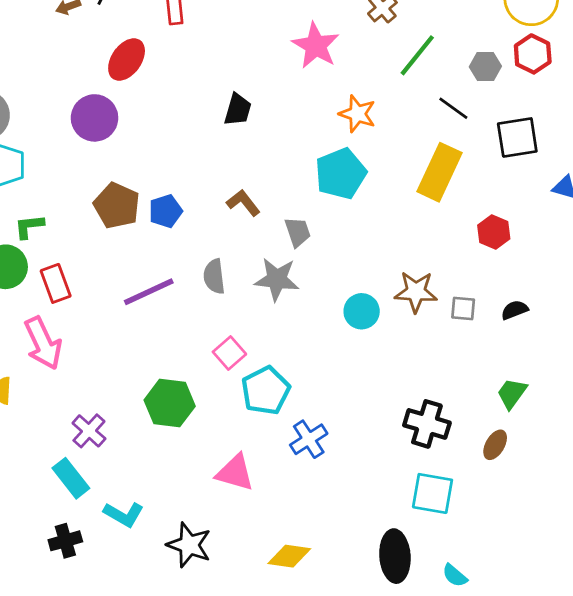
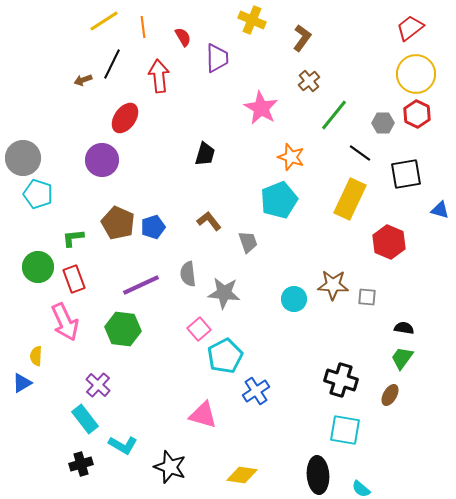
green L-shape: (29, 226) -> (73, 238), moved
red hexagon: (494, 232) -> (389, 242), size x1.4
gray star: (277, 279) -> (224, 293), moved
black semicircle: (515, 310) -> (404, 328), moved, turned 30
green hexagon: (170, 403) -> (123, 329), moved

